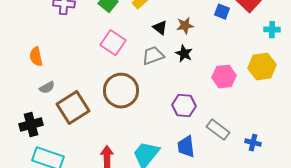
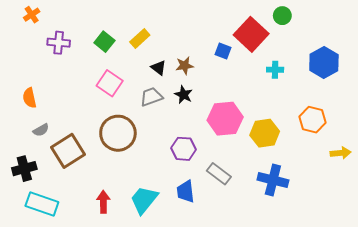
yellow hexagon: (262, 67) -> (265, 133), moved
pink hexagon: (224, 77) -> (225, 119), size x1.4
blue cross: (253, 143) -> (273, 180), moved, size x1.8

